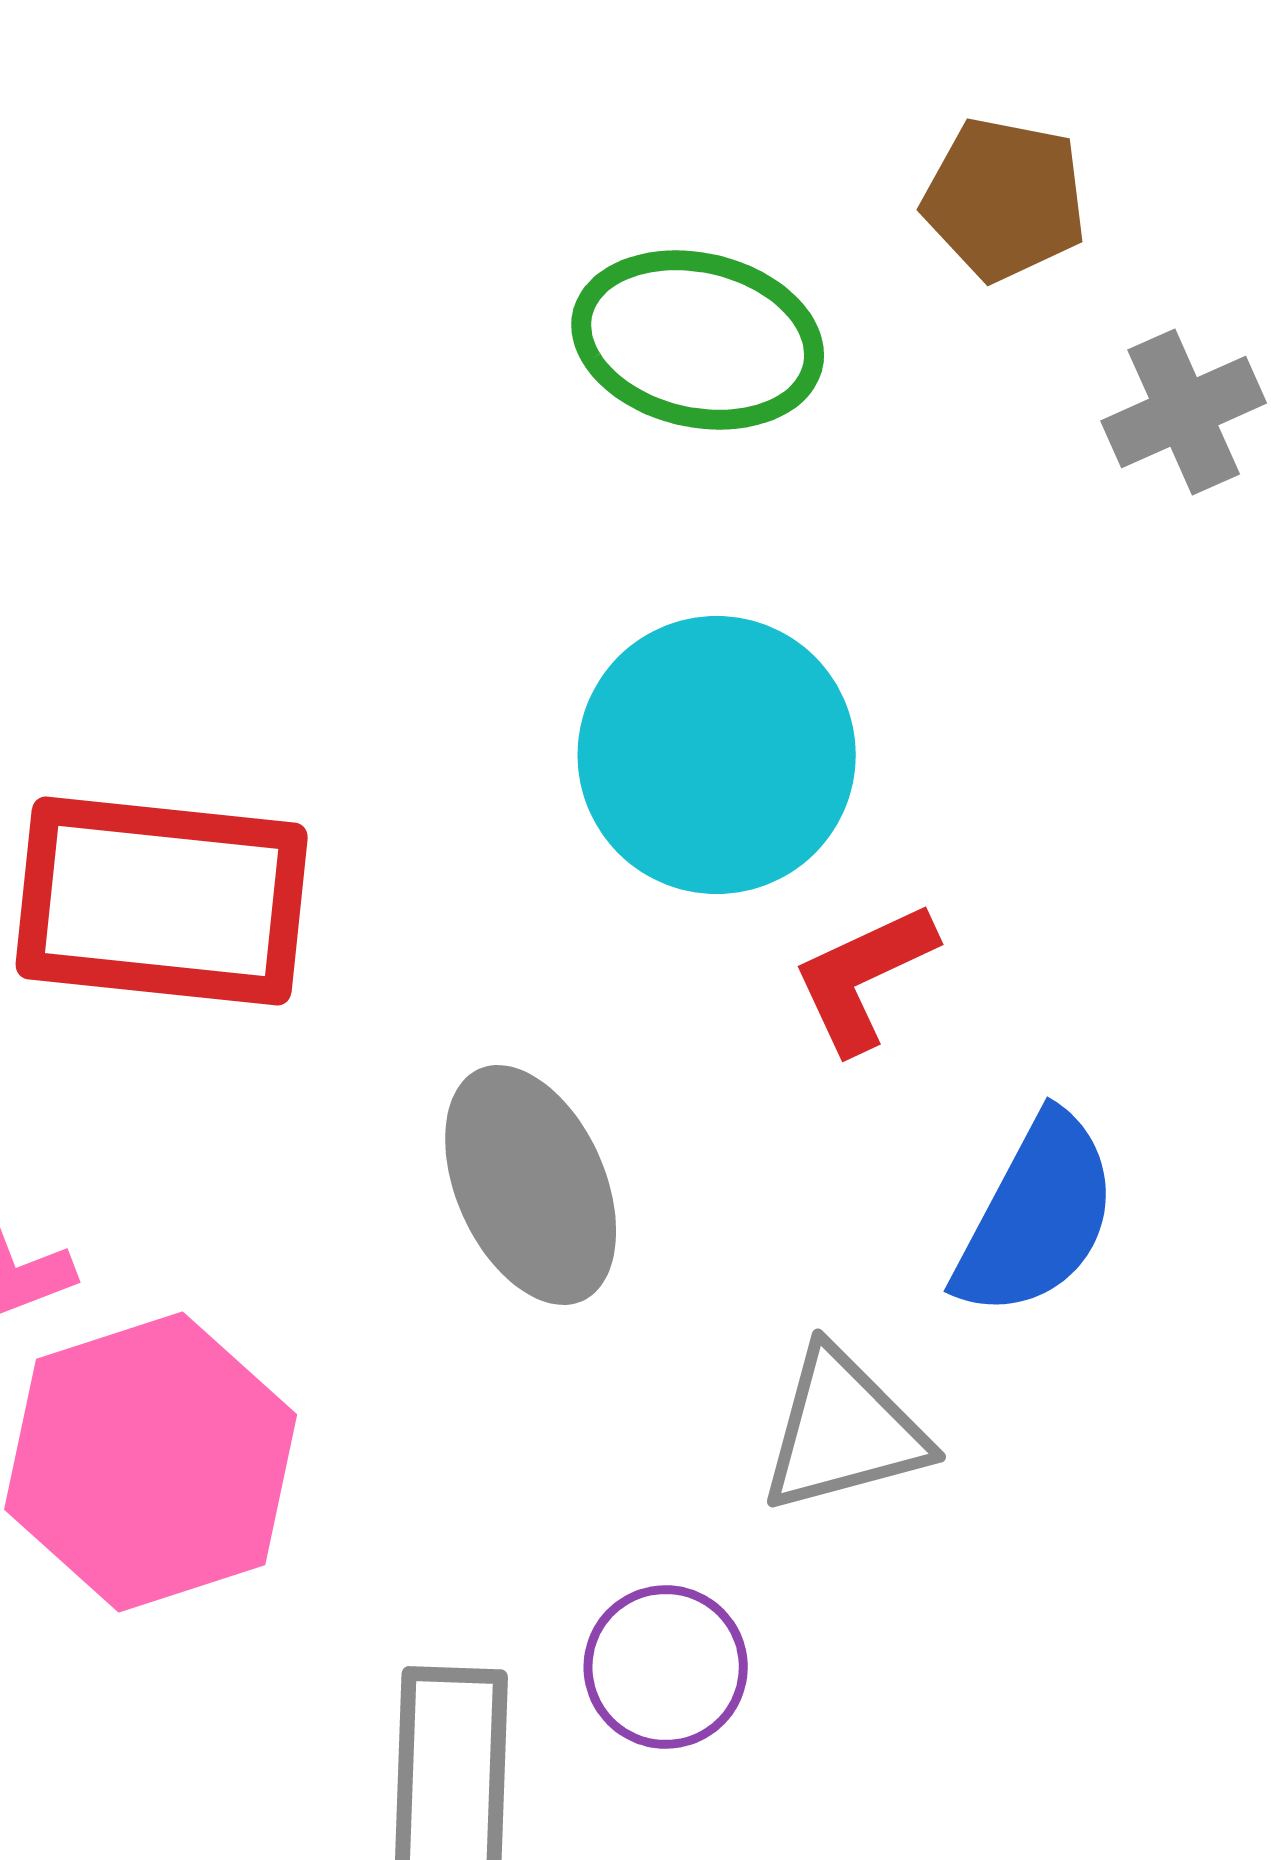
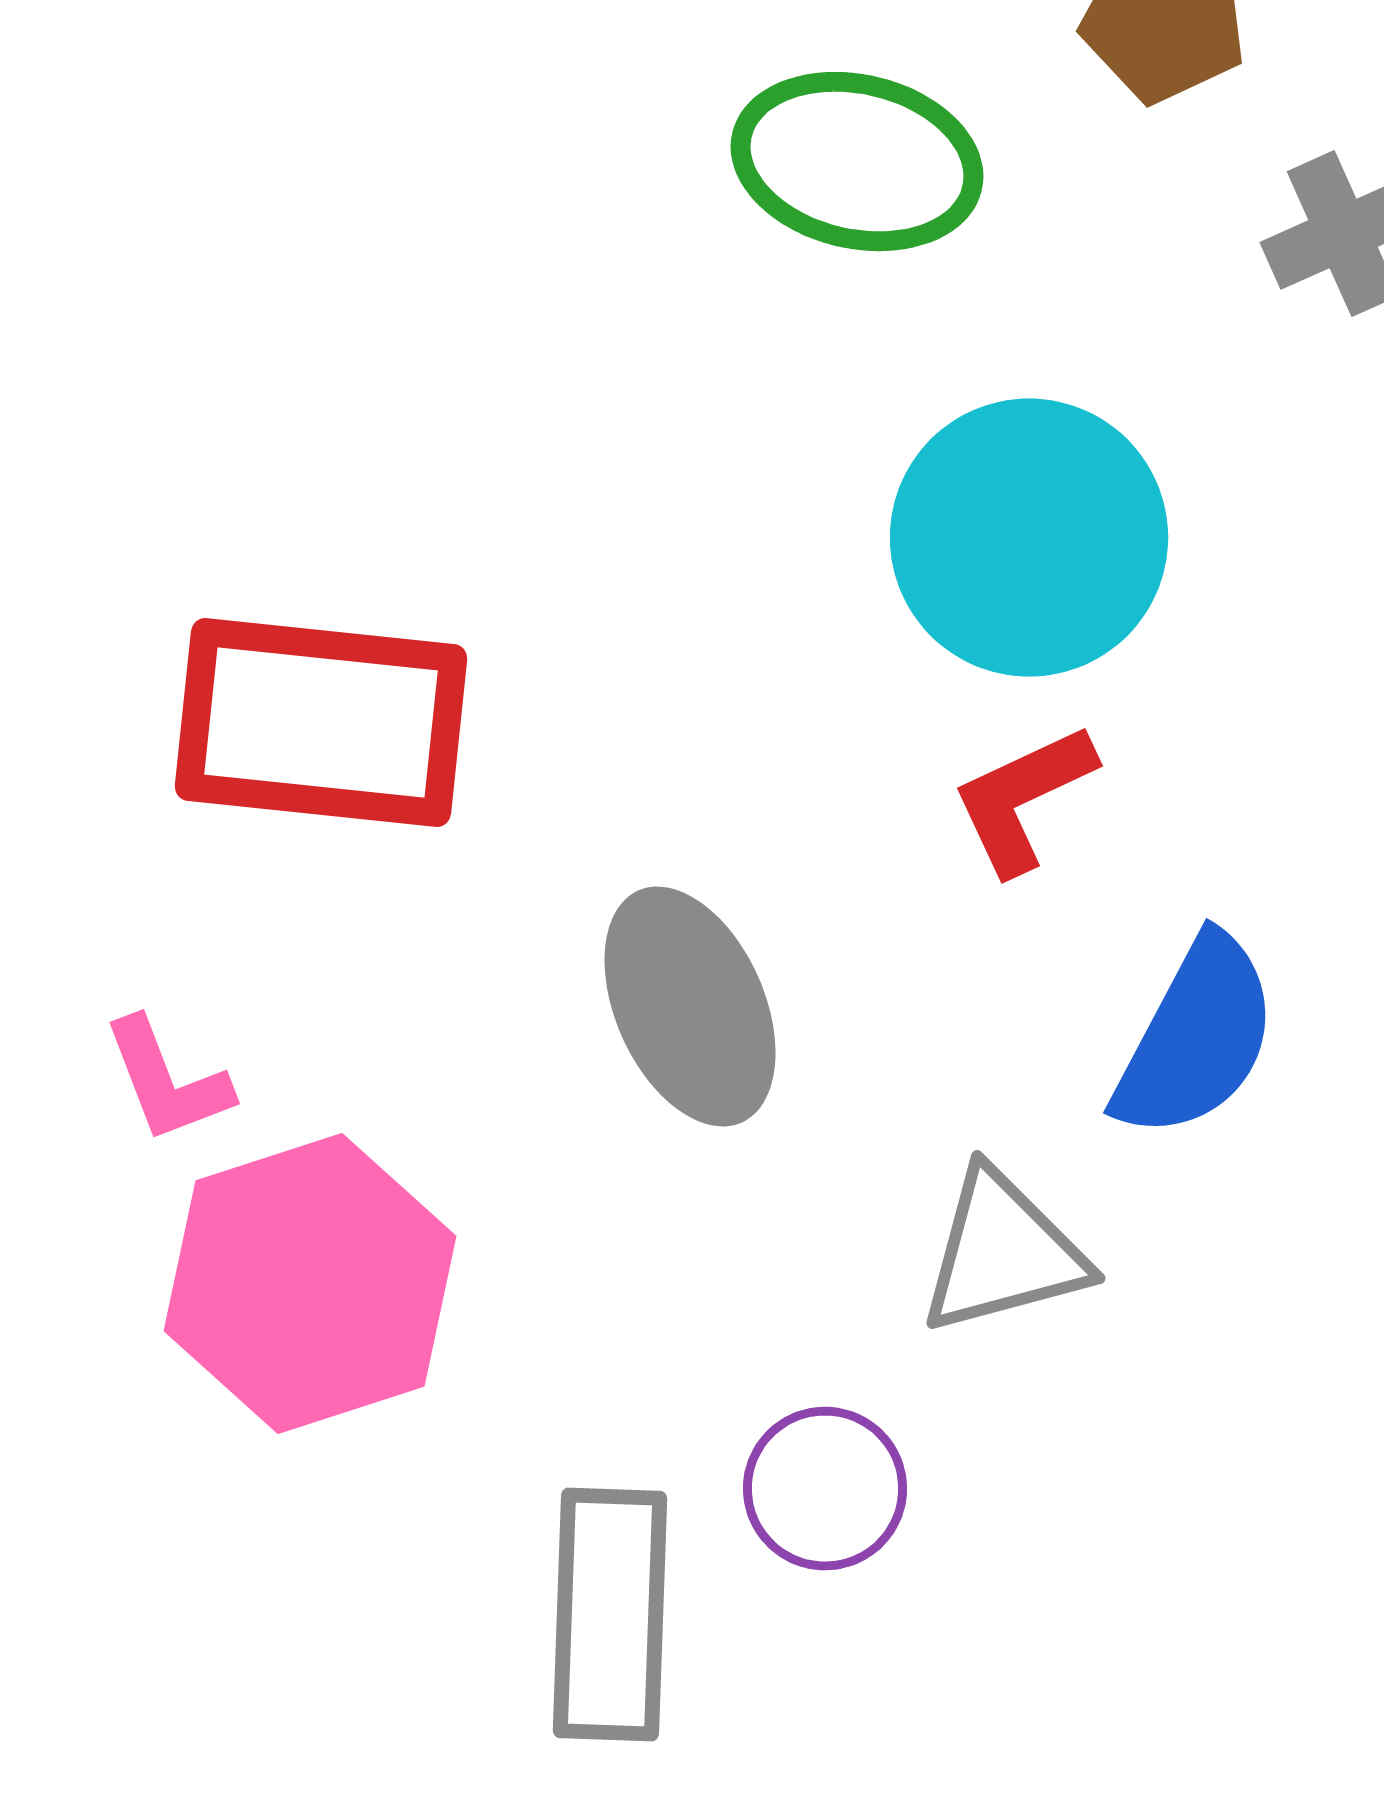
cyan circle: (717, 755) -> (1029, 538), moved

